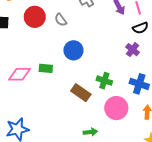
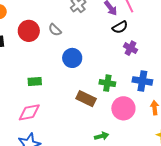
black semicircle: (140, 28) -> (120, 27), moved
green rectangle: (46, 68) -> (35, 82), moved
pink diamond: (20, 74) -> (29, 112), moved

